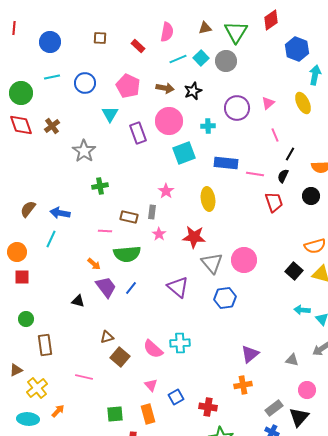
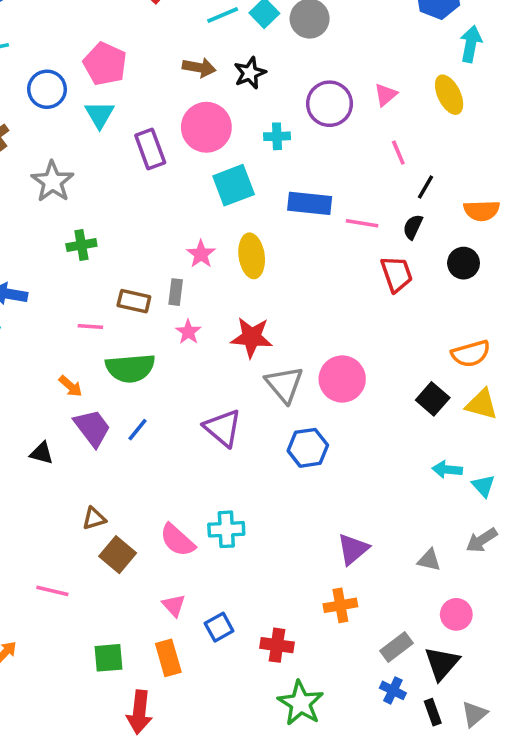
blue circle: (85, 83) -> (47, 89), moved
pink pentagon: (128, 86) -> (105, 64), moved
yellow ellipse: (208, 199) -> (252, 256), moved

